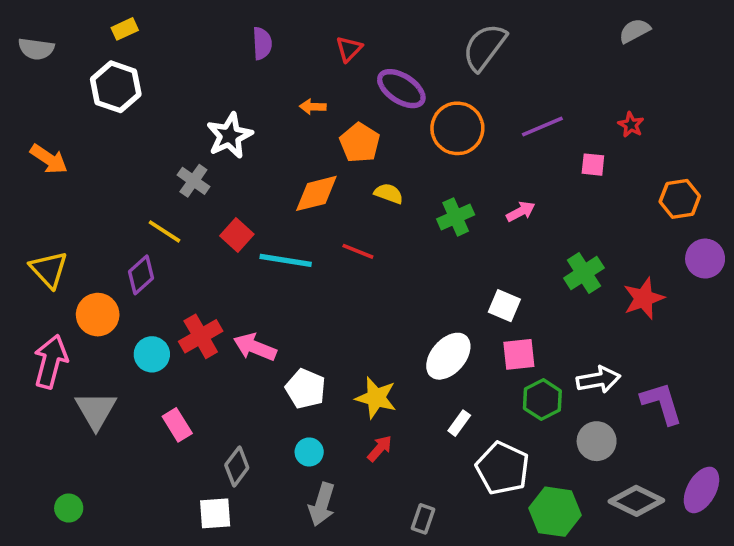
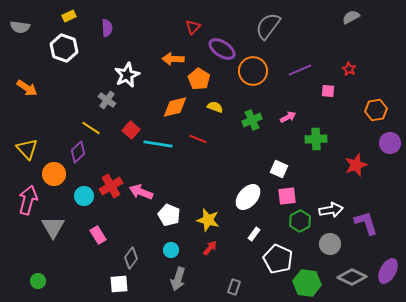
purple semicircle: (262, 43) -> (107, 28), moved
orange arrow: (313, 107) -> (173, 59), size x1.5
green cross: (584, 273) -> (316, 139), moved, turned 30

